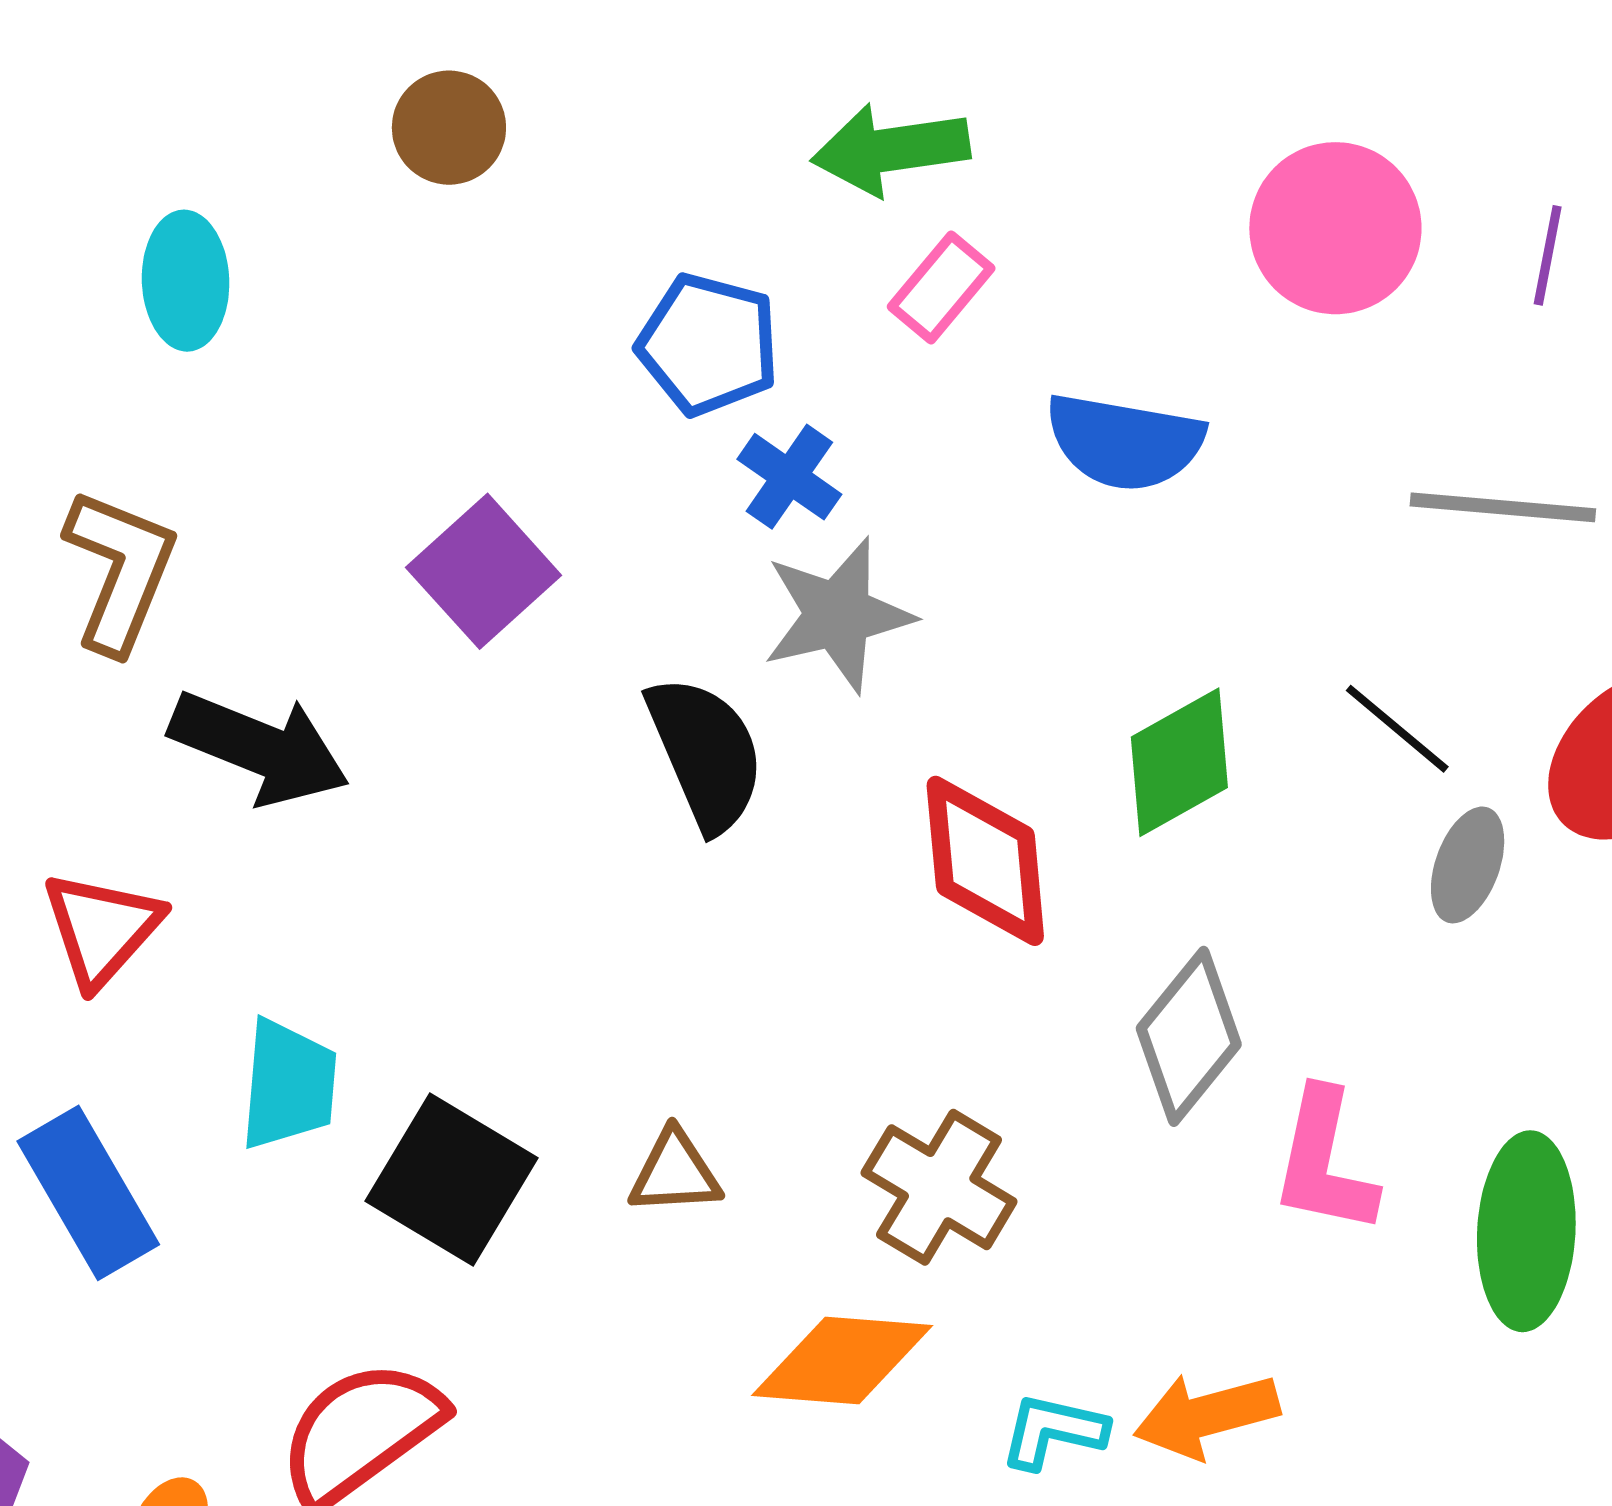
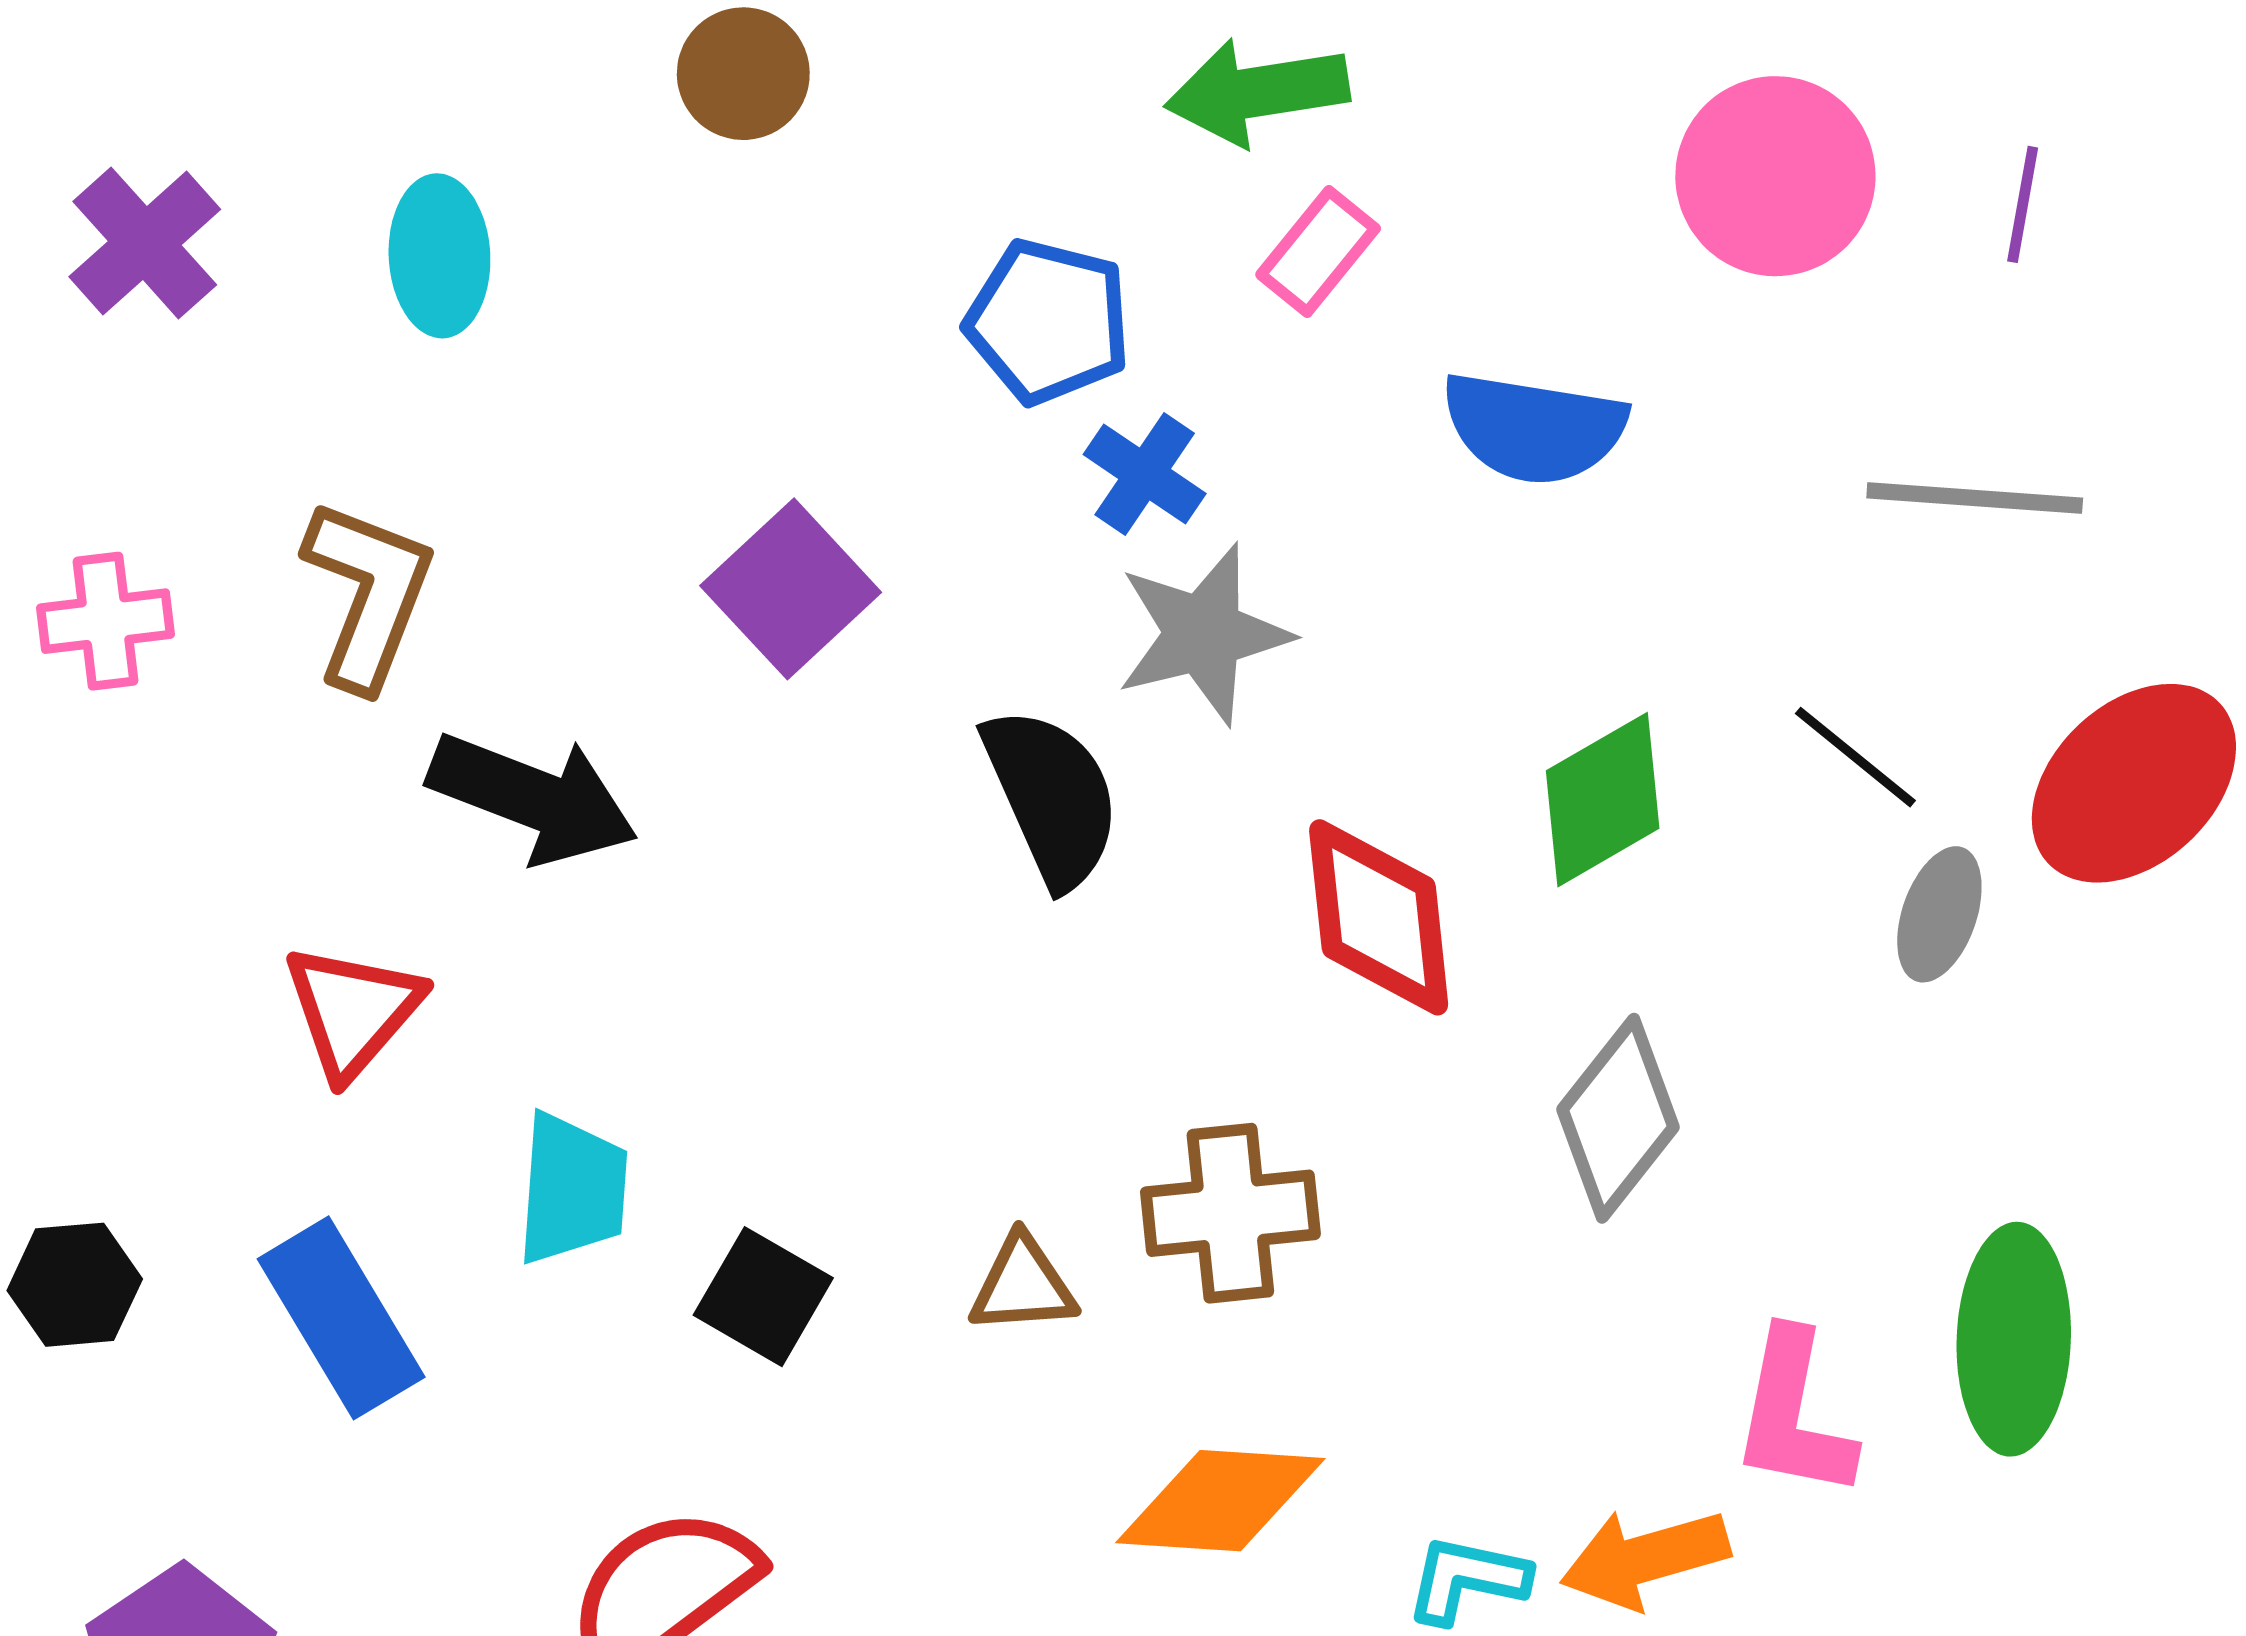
pink L-shape: (1324, 1162) -> (1794, 1415), moved
black square: (452, 1180) -> (763, 1297), size x0.7
brown cross: (939, 1187) -> (1230, 1213), moved, turned -36

